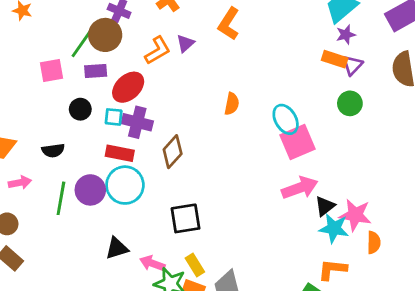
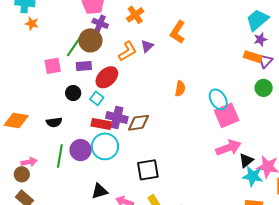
cyan square: (114, 117) -> (97, 98), turned 32
purple cross: (137, 122) -> (117, 117), moved
brown diamond: (173, 152) -> (139, 123), turned 40
pink arrow: (20, 183) -> (29, 162), moved

